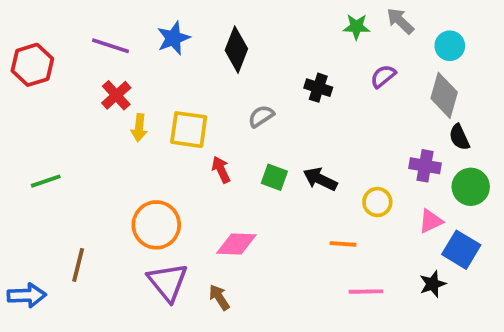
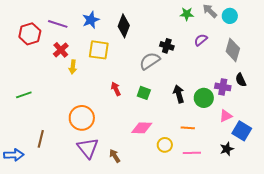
cyan circle: (450, 46) -> (230, 16), moved
red hexagon: (32, 65) -> (30, 34), moved
gray semicircle: (261, 116) -> (150, 61), moved, size x1.5
yellow square: (189, 130) -> (99, 50), moved
black semicircle: (459, 137) -> (241, 80), moved
black arrow: (320, 179) -> (179, 94), moved, turned 48
green circle: (471, 187) -> (204, 98), moved
yellow circle: (377, 202) -> (165, 145), moved
pink diamond: (236, 244) -> (142, 128), moved
orange line: (343, 244) -> (188, 128), moved

